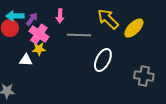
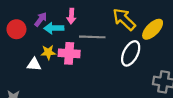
cyan arrow: (15, 16) -> (54, 28), moved
pink cross: (39, 34) -> (69, 53), moved, turned -30
white ellipse: (103, 60) -> (131, 53), moved

